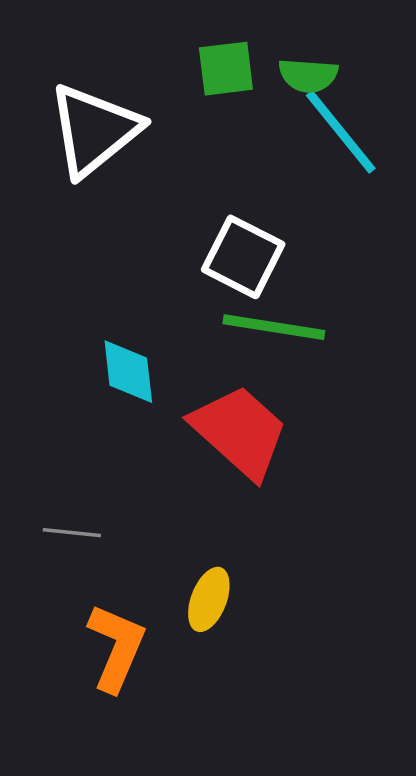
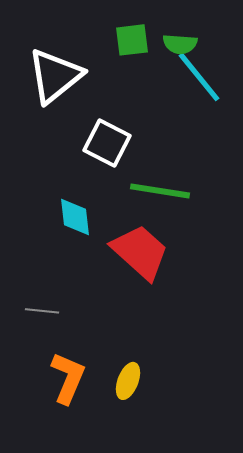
white square: (243, 257) -> (107, 143), moved
yellow ellipse: (209, 599) -> (128, 381), moved

